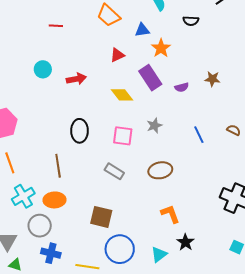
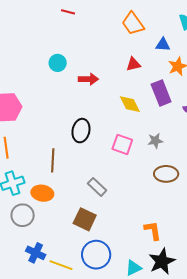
red line: (56, 26) -> (68, 12), moved
brown ellipse: (160, 170) -> (166, 174), moved
gray rectangle: (114, 171) -> (97, 187), moved
black star: (185, 242) -> (162, 261), size x1.5
blue cross: (51, 253) -> (36, 253), moved

